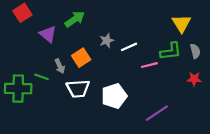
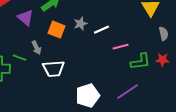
green L-shape: (171, 51) -> (141, 62), moved
orange square: (81, 58) -> (57, 30), moved, turned -36
white pentagon: (114, 96) -> (88, 96), moved

